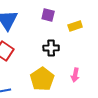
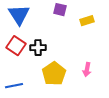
black cross: (51, 48) -> (38, 48), moved

